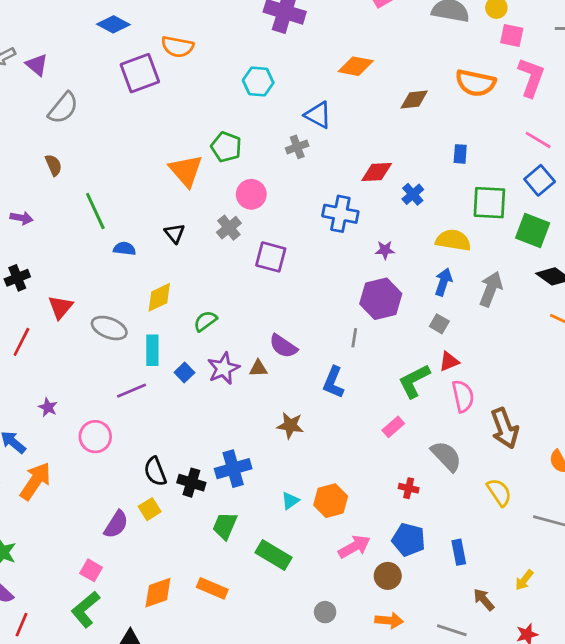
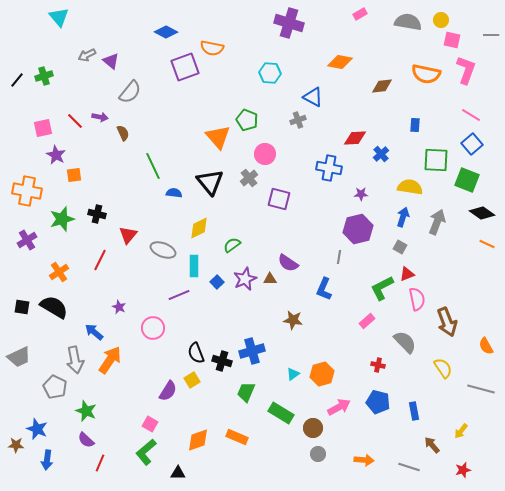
purple arrow: (21, 218) -> (100, 117), moved
black triangle: (175, 233) -> (210, 182), size x1.8
black cross: (17, 278) -> (97, 214), turned 36
brown circle: (388, 576) -> (313, 428), moved

